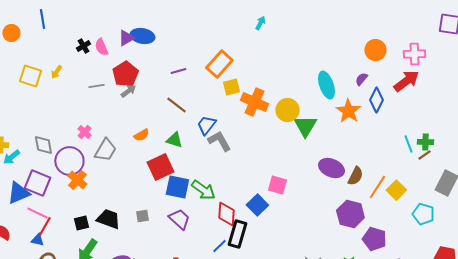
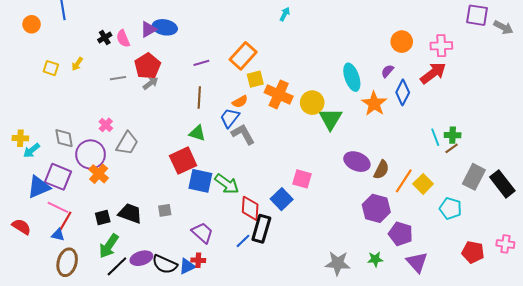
yellow square: (30, 76) -> (51, 68), size x0.7
brown line: (176, 105) -> (199, 98), turned 55
orange semicircle: (141, 135) -> (240, 102), moved
purple trapezoid: (179, 219) -> (202, 233), moved

